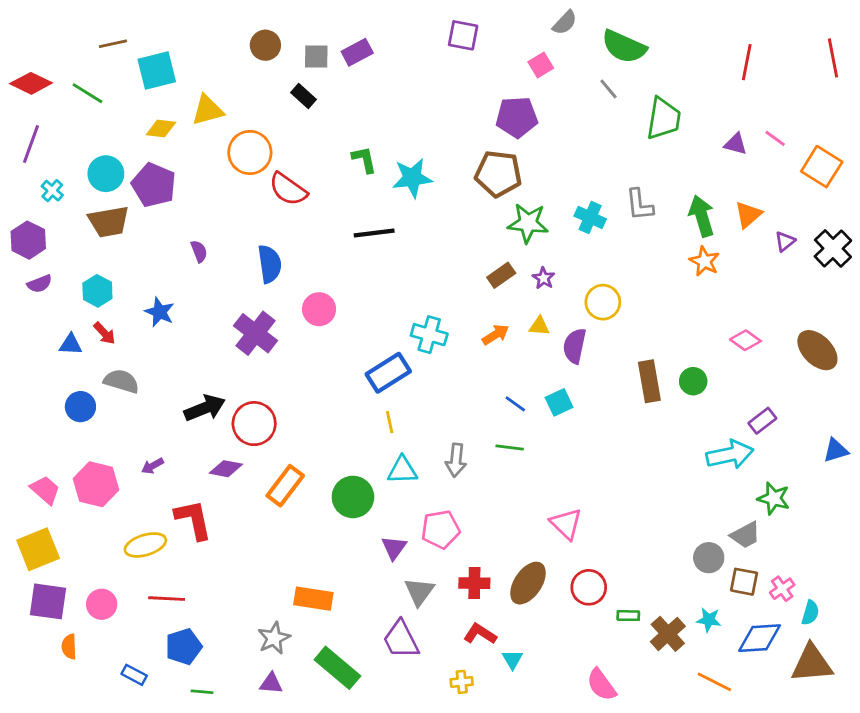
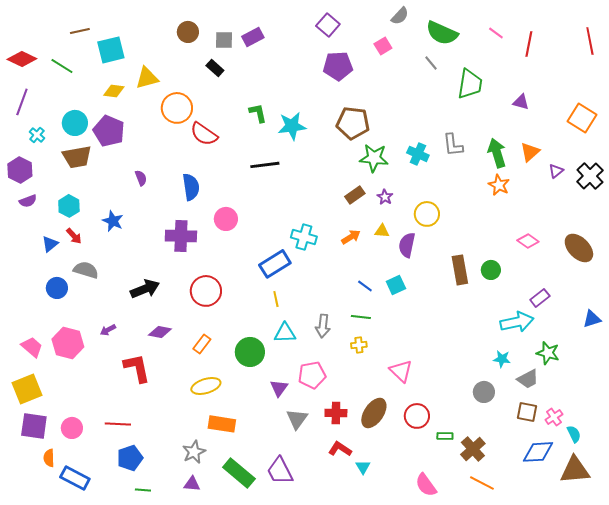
purple square: (463, 35) -> (328, 25), turned 30
purple pentagon: (517, 117) -> (338, 66), moved
pink line: (775, 138) -> (496, 33), moved
purple cross: (256, 333) -> (181, 236), turned -36
blue triangle: (71, 344) -> (50, 244), turned -42
red circle: (254, 424) -> (206, 291), moved
orange rectangle: (285, 486) -> (202, 344), size x0.7
yellow ellipse: (145, 545) -> (206, 386), moved
gray circle: (709, 558) -> (484, 392), moved
cyan semicircle: (810, 613) -> (574, 434), turned -42
cyan star: (709, 620) -> (502, 359), moved
purple trapezoid: (401, 640) -> (280, 471), moved
blue rectangle: (134, 675) -> (75, 478), moved, size x1.6
yellow cross: (462, 682) -> (359, 345), moved
orange line: (714, 682) -> (482, 483), moved

